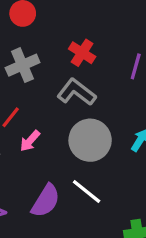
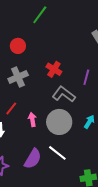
gray L-shape: (76, 92) -> (64, 94), moved
pink arrow: (30, 141) -> (32, 120), moved, turned 128

